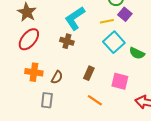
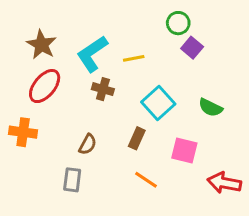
cyan L-shape: (75, 18) -> (92, 54), moved
yellow line: (107, 21) -> (134, 58), moved
cyan square: (114, 42) -> (158, 103), moved
orange cross: (34, 72) -> (23, 132), moved

